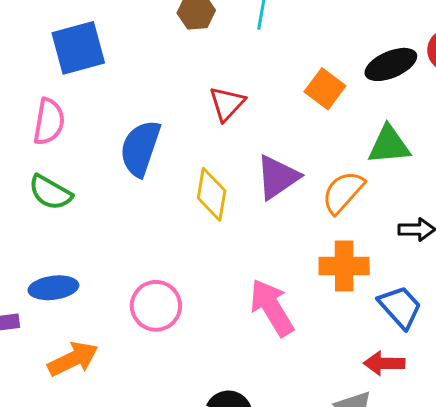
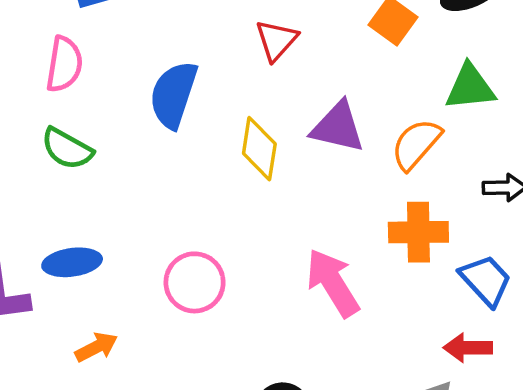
purple triangle: (278, 177) -> (338, 127), turned 48
orange arrow: (73, 359) -> (96, 347), size x0.7

